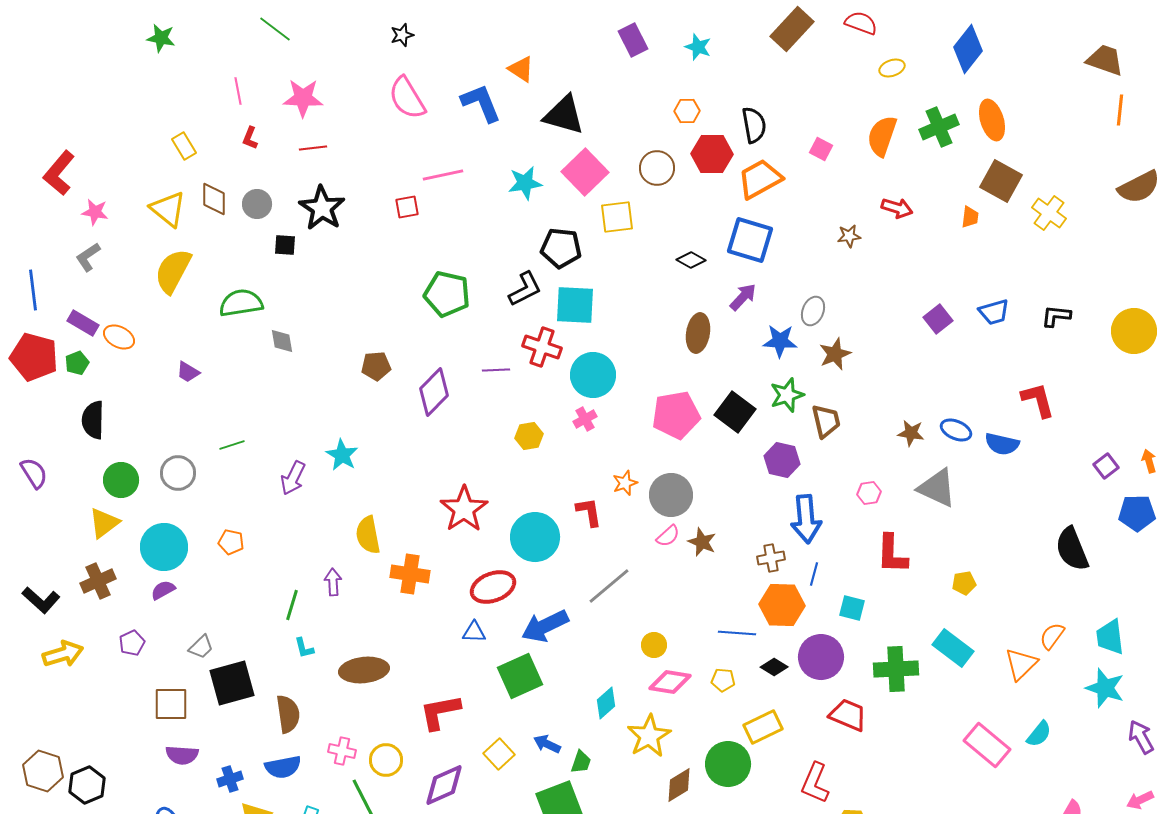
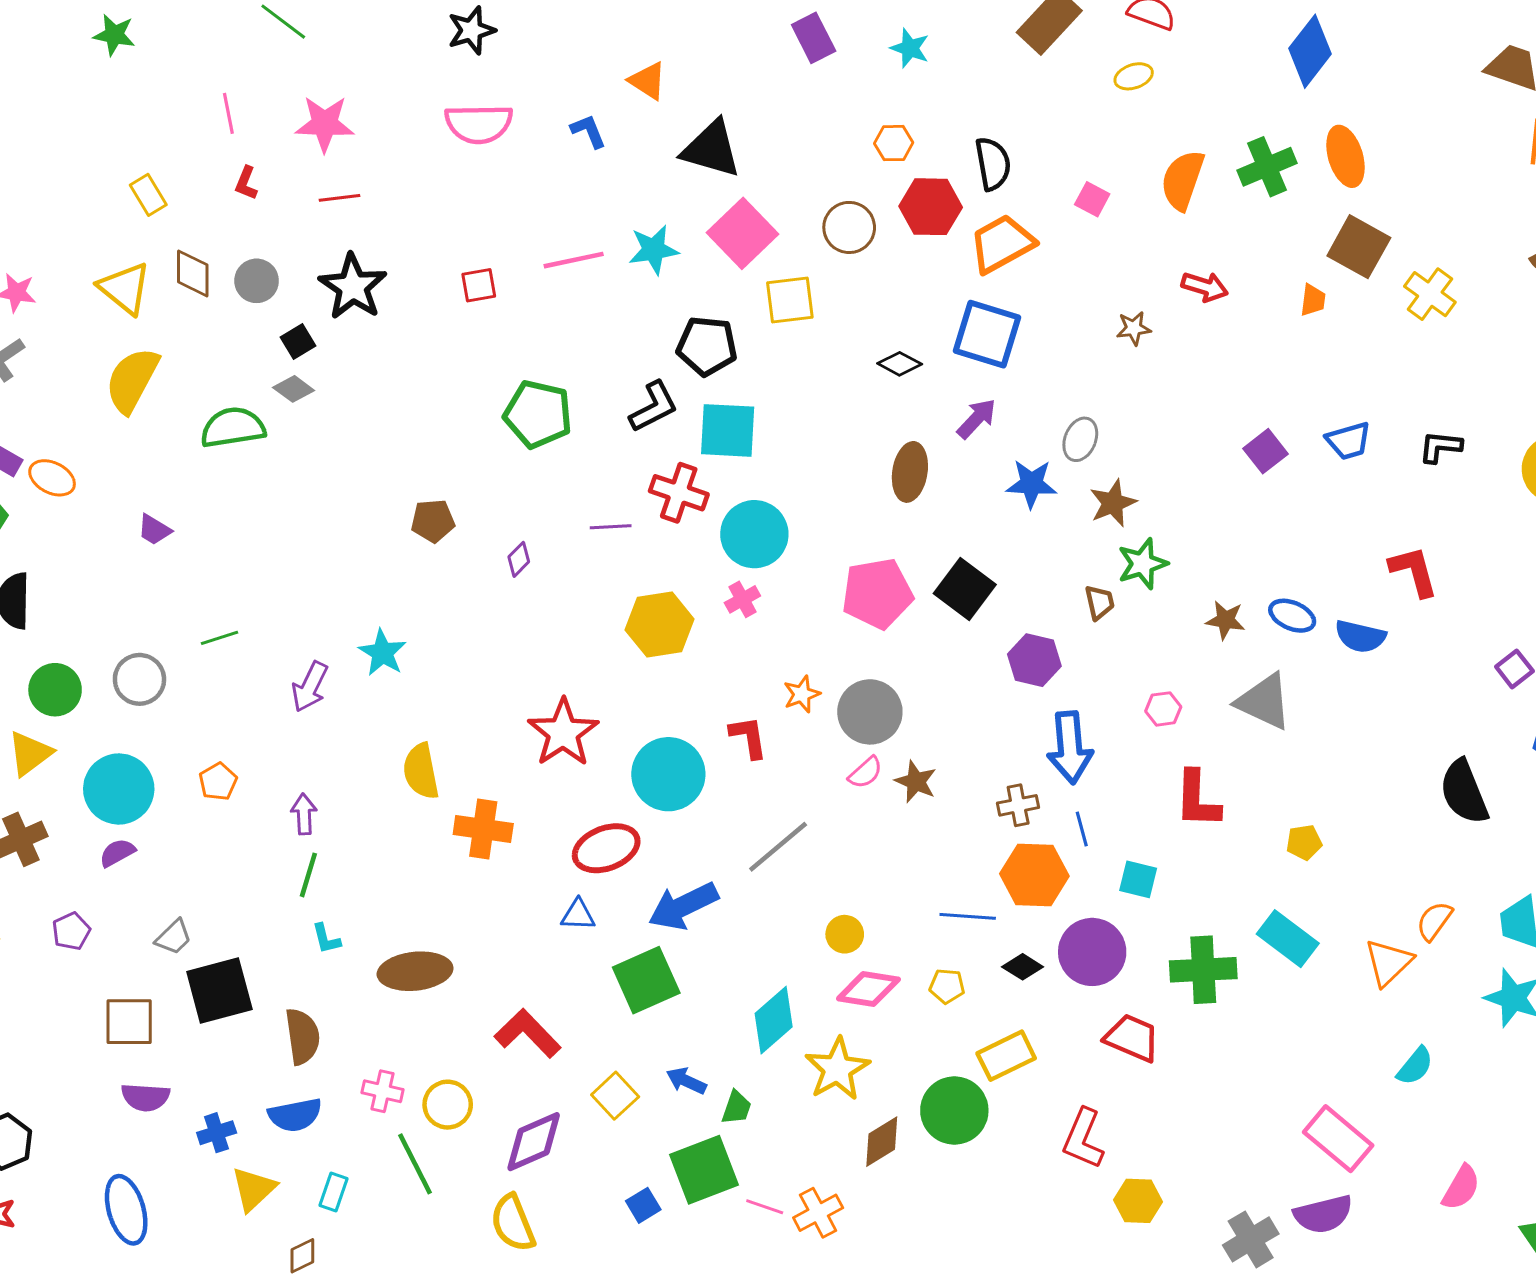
black star: (402, 35) -> (471, 30), size x1.4
yellow ellipse: (892, 68) -> (1134, 76), moved
pink semicircle: (407, 98) -> (479, 124), turned -60
blue L-shape: (481, 103) -> (588, 131), size x0.6
pink line: (443, 175) -> (574, 260), moved
black square: (285, 245) -> (298, 342), turned -35
gray diamond: (282, 341) -> (294, 389), moved, turned -44
purple diamond: (434, 392) -> (519, 559), size x0.5
green star: (787, 395) -> (1143, 564), moved
brown trapezoid: (826, 421) -> (1100, 602), size x0.7
yellow hexagon: (529, 436) -> (660, 625), size x1.6
orange pentagon: (231, 542) -> (218, 782), turned 30
blue line: (814, 574) -> (1082, 829), turned -30
purple arrow: (333, 582) -> (304, 814), moved
cyan diamond: (606, 703) -> (774, 1020), size x1.4
red L-shape: (440, 712) -> (528, 1033), turned 57
pink rectangle: (987, 745) -> (1338, 1139), moved

